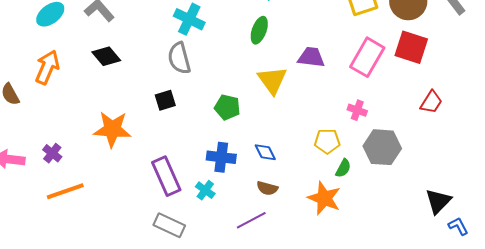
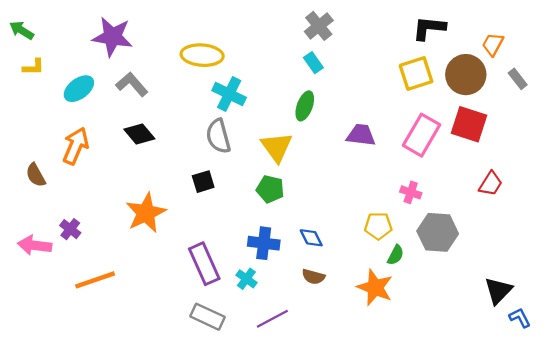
yellow triangle: (272, 80) -> (277, 147), moved
orange star: (112, 129) -> (146, 213), turned -30
purple cross: (52, 153) -> (70, 229), moved
purple line: (251, 220) -> (272, 319), moved

